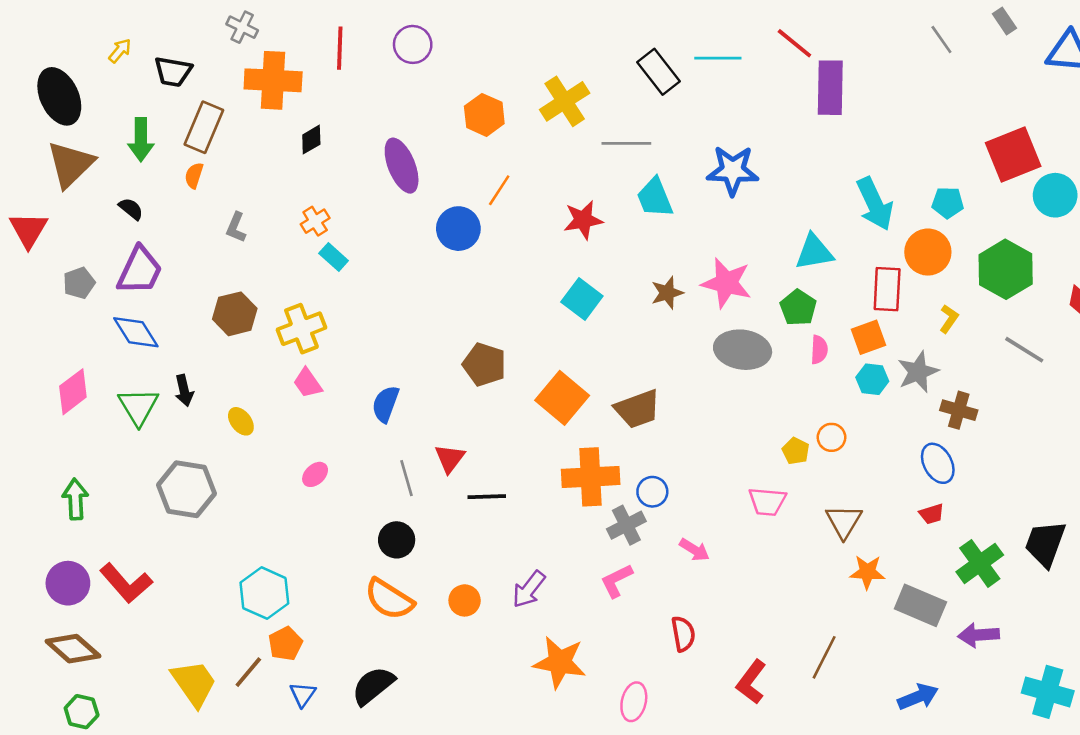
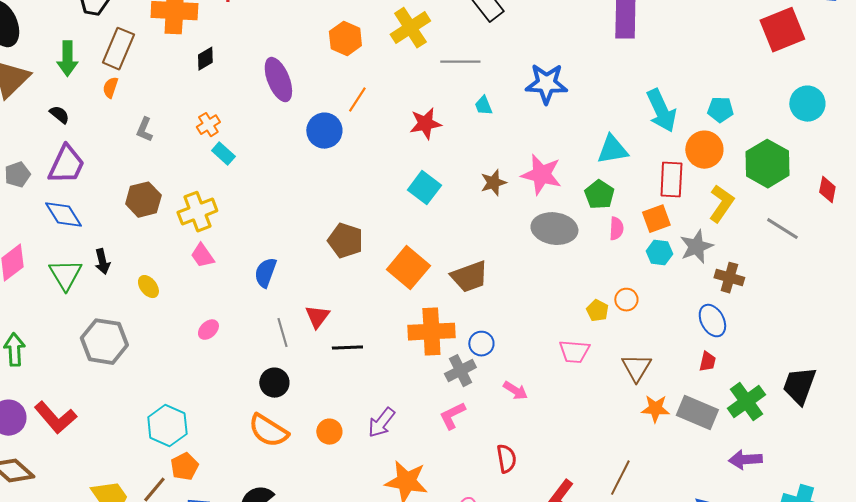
red square: (1013, 154) -> (782, 30), moved
cyan trapezoid: (655, 198) -> (483, 106), size x0.6
yellow L-shape: (949, 319) -> (721, 204), size x1.6
red trapezoid: (932, 514) -> (707, 362), turned -60
gray rectangle: (920, 605) -> (697, 413), moved

